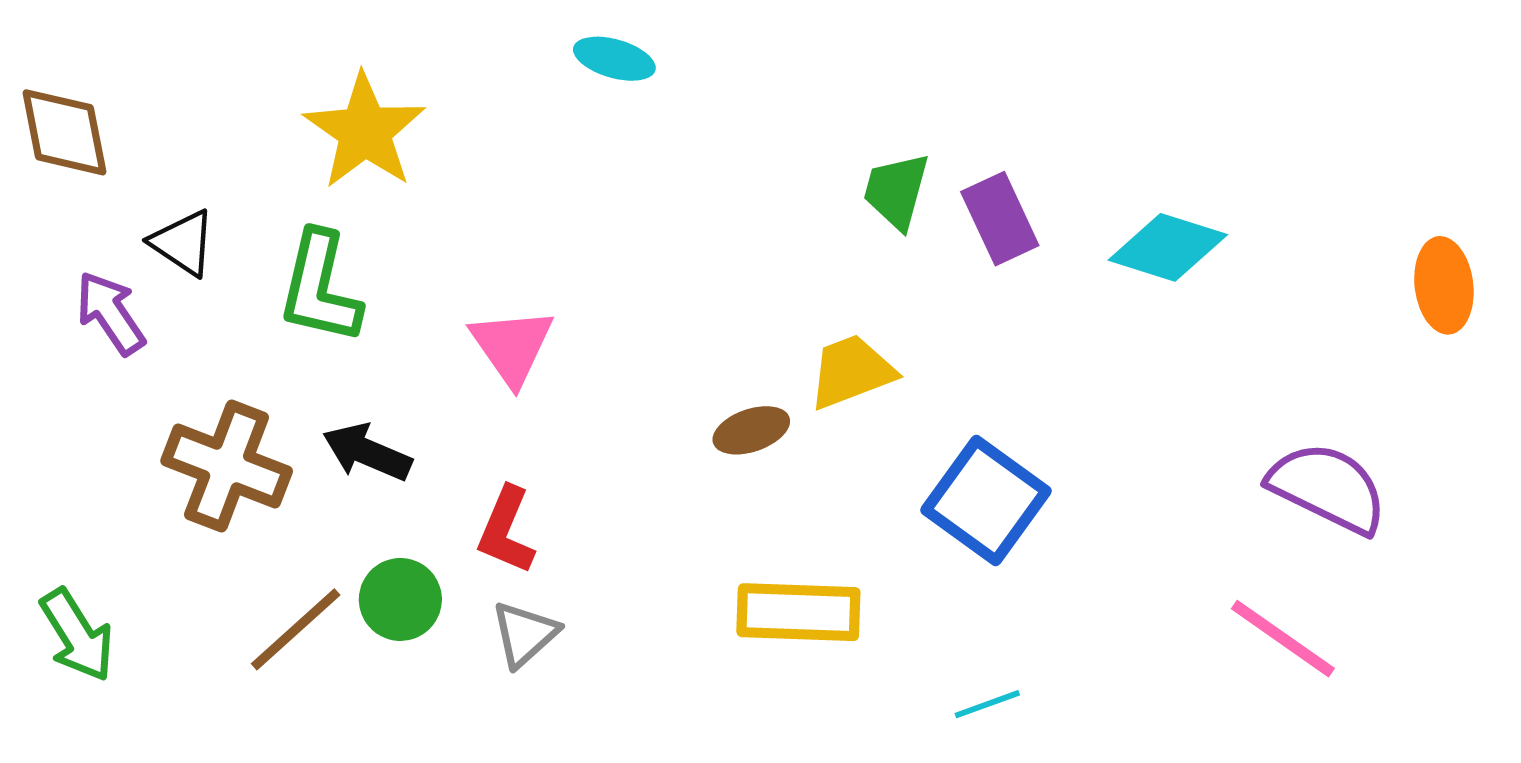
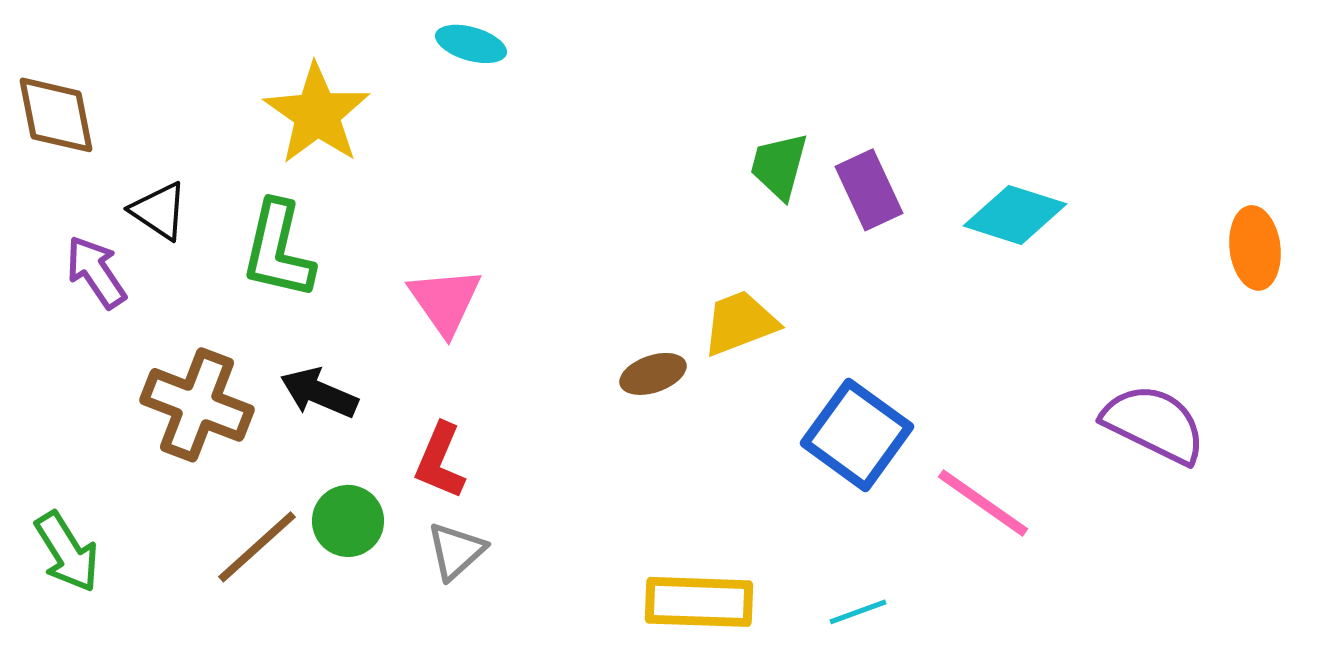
cyan ellipse: (614, 59) -> (471, 44), moved
yellow rectangle: (798, 612) -> (699, 602), moved
pink line: (1283, 639) -> (983, 503), moved

